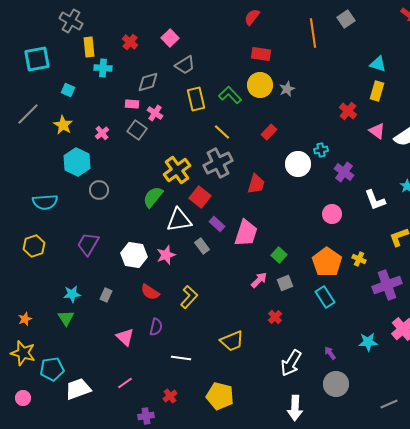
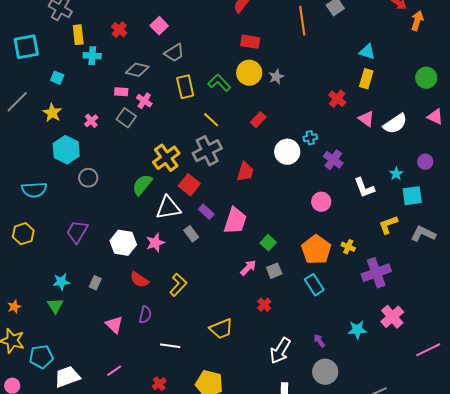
gray diamond: (148, 82) -> (137, 70), turned 30

